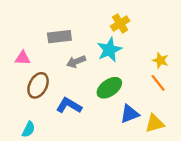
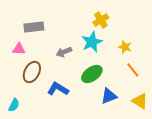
gray rectangle: (59, 37) -> (34, 27), moved
yellow star: (160, 60) -> (125, 47), moved
yellow triangle: (155, 123) -> (140, 101), moved, turned 48
cyan semicircle: (29, 129) -> (14, 105), moved

